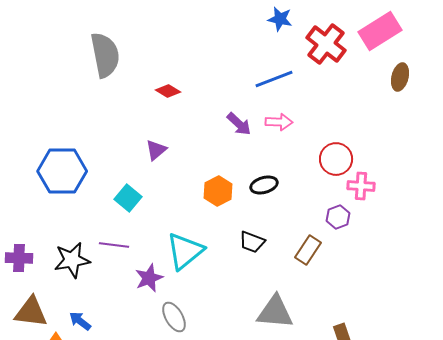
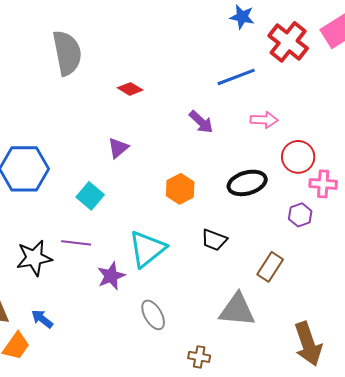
pink arrow: (279, 122) -> (264, 120), moved
black ellipse: (264, 185) -> (247, 183), moved, size x1.4
brown rectangle: (308, 250) -> (270, 267), moved
gray ellipse: (174, 317) -> (153, 315), moved

